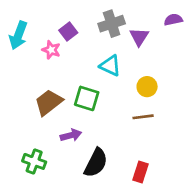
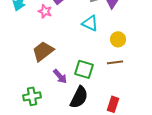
green square: (87, 98) -> (84, 69), moved
purple arrow: (71, 135) -> (60, 76), turned 63
green cross: (34, 161) -> (32, 96), turned -30

